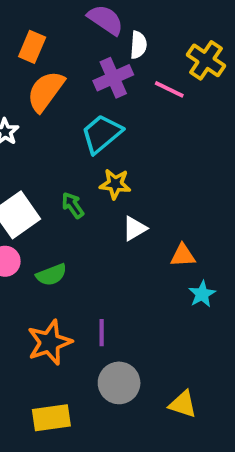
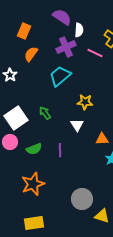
orange semicircle: (46, 91) -> (31, 54), size x0.7
yellow star: (115, 184) -> (85, 102), moved
white triangle: (134, 228) -> (77, 125), turned -32
purple line: (102, 333) -> (60, 150), moved
gray circle: (119, 383) -> (82, 199), moved

